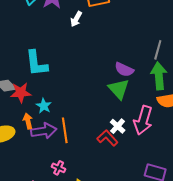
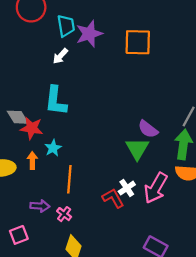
white arrow: (76, 19) -> (60, 56), moved
purple arrow: (44, 131) -> (40, 206), moved, size x0.7
pink cross: (59, 168) -> (64, 214), moved

